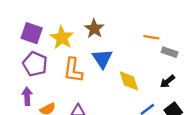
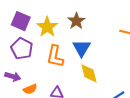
yellow diamond: (129, 81) -> (89, 73), moved
purple arrow: (27, 96) -> (13, 77), turned 105

